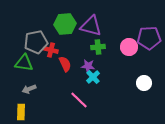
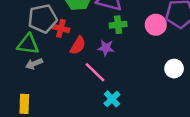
red semicircle: (65, 64) -> (78, 45), turned 56
cyan cross: (93, 77) -> (112, 99), moved
gray arrow: (29, 89) -> (34, 64), moved
pink line: (79, 100) -> (95, 72), moved

